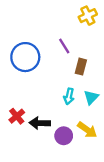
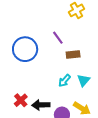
brown rectangle: (81, 67) -> (73, 55), turned 72
cyan arrow: (69, 96) -> (64, 81), turned 32

